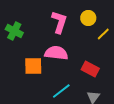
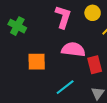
pink semicircle: (56, 53) -> (73, 49), moved
red rectangle: (90, 69) -> (95, 65), turned 48

